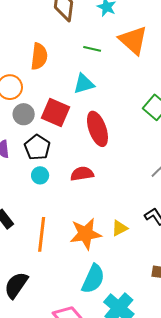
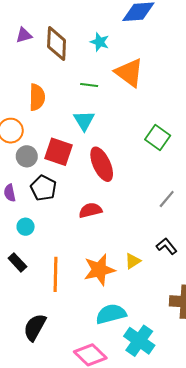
cyan triangle: (84, 84) -> (84, 121), turned -40
cyan circle: (40, 175) -> (26, 227), moved
cyan semicircle: (93, 279) -> (111, 314), turned -124

